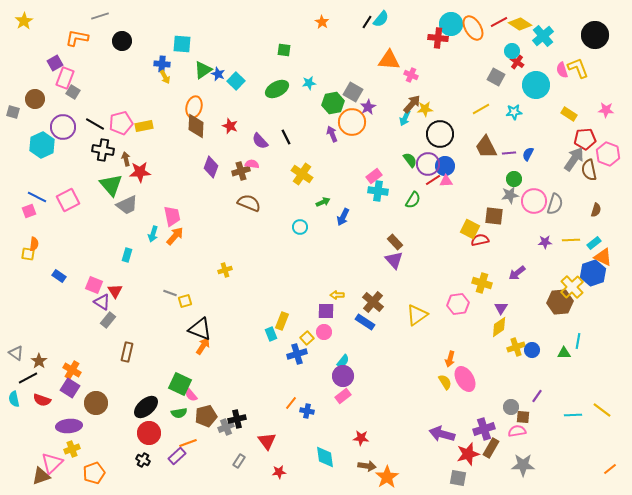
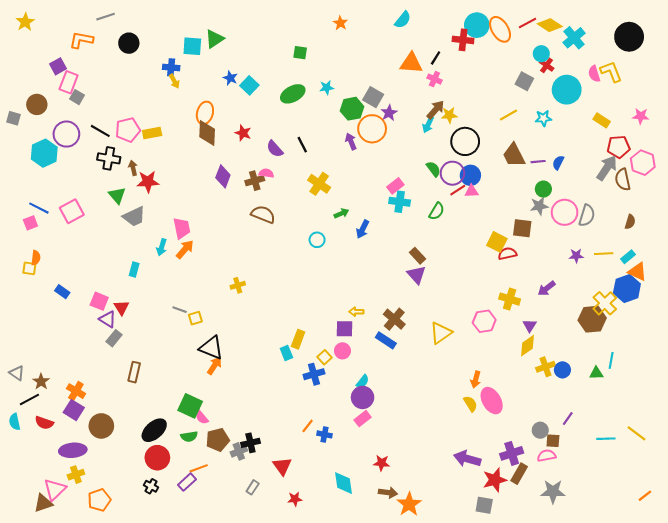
black line: (367, 22) -> (436, 58), moved
green triangle: (203, 70) -> (214, 39), moved
green triangle: (111, 185) -> (117, 195), size x0.7

